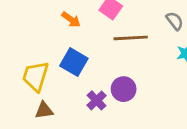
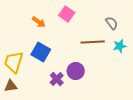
brown line: (131, 38) -> (93, 42), moved
brown triangle: (44, 110) -> (11, 86), moved

